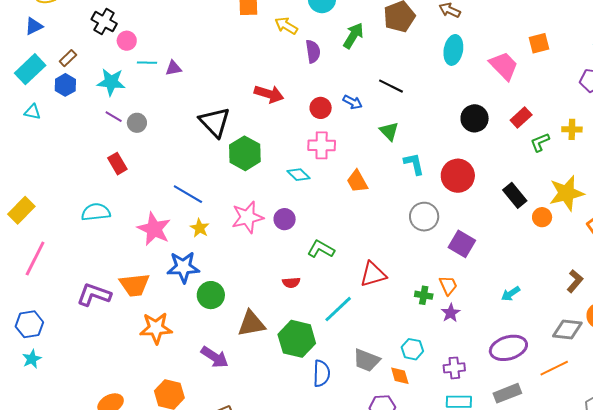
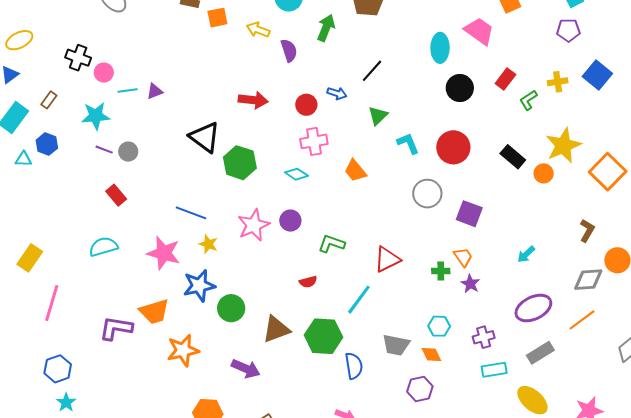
cyan ellipse: (453, 50) -> (440, 48), moved
blue hexagon: (65, 85) -> (47, 144), moved
black line: (391, 86) -> (372, 71), turned -65
green triangle: (389, 131) -> (378, 116), turned 40

